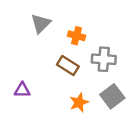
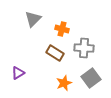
purple triangle: (22, 90) -> (18, 73), turned -32

